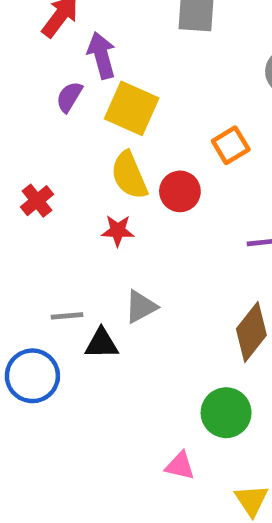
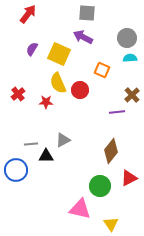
purple arrow: (102, 55) -> (83, 37), moved, turned -48
orange square: (231, 145) -> (102, 70), turned -35
red star: (118, 231) -> (46, 102), moved
pink triangle: (180, 466) -> (80, 209), size x1.6

